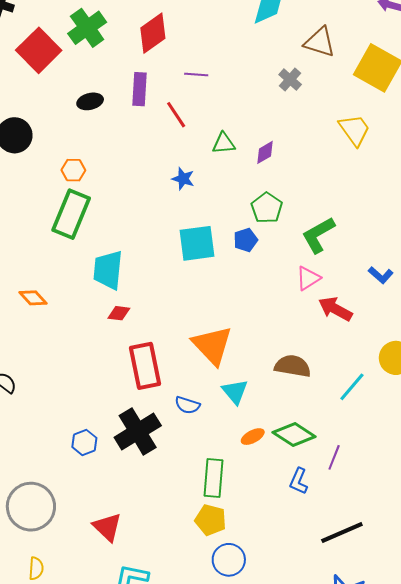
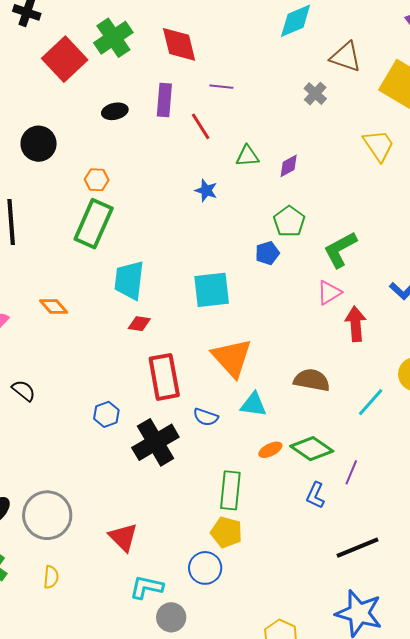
red diamond: (153, 33) -> (179, 44), turned -69
cyan square: (197, 243) -> (212, 290), moved
red arrow: (335, 309) -> (356, 324), turned 56
cyan triangle: (235, 392) -> (254, 405), turned -44
blue hexagon: (84, 442) -> (106, 414), moved
blue circle: (229, 560) -> (205, 568), moved

